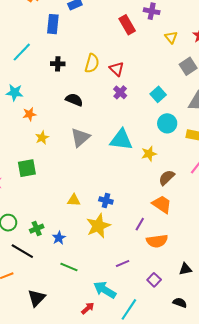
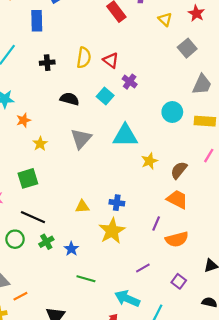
purple cross: (120, 92) -> (130, 82), moved
cyan square: (158, 94) -> (105, 96), moved
yellow star: (149, 154) -> (149, 161), moved
black line: (22, 251) -> (33, 217), moved

